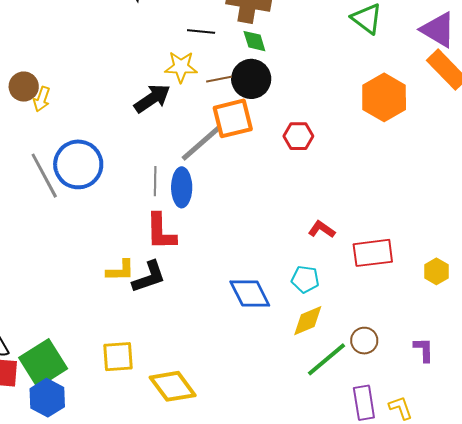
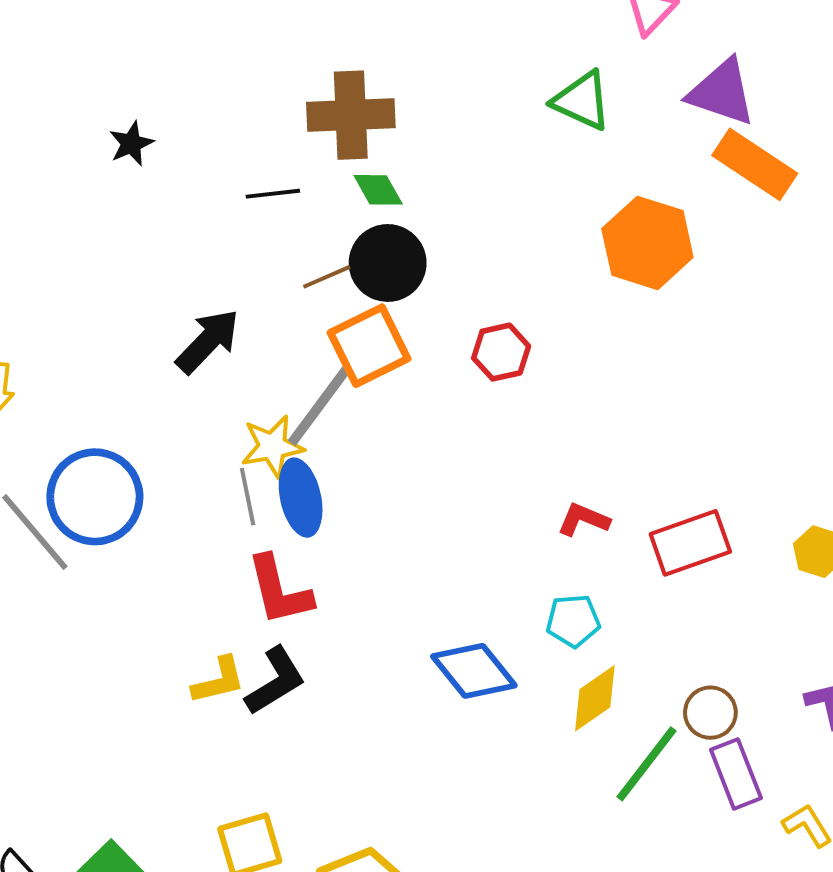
yellow star: (181, 67) -> (272, 446), moved
purple rectangle: (364, 403) -> (736, 774), moved

